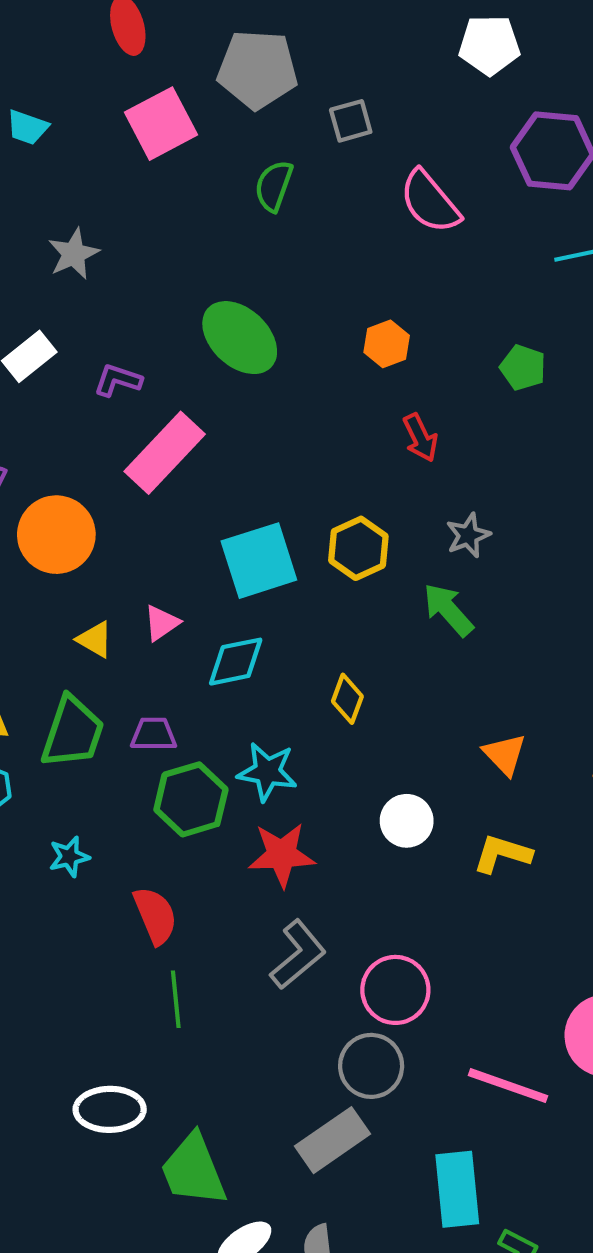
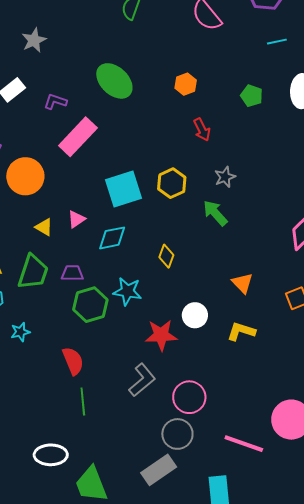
red star: (282, 855) -> (161, 335), moved
cyan star: (69, 857) -> (20, 332), moved

